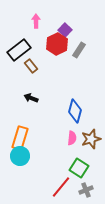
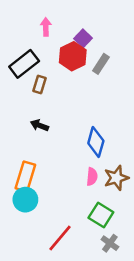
brown rectangle: (31, 66) -> (39, 84), turned 56
red line: (61, 187) -> (60, 238), moved
gray cross: (86, 190) -> (110, 243), turned -32

